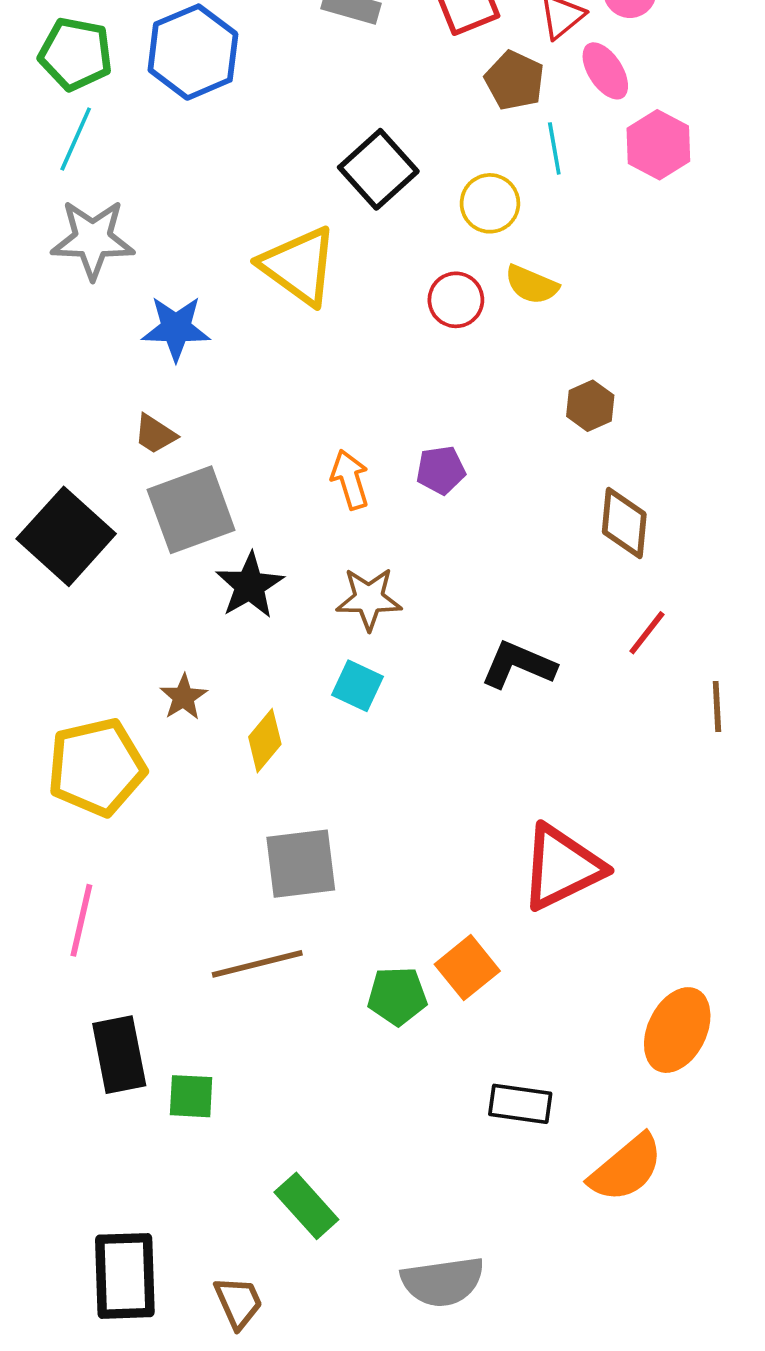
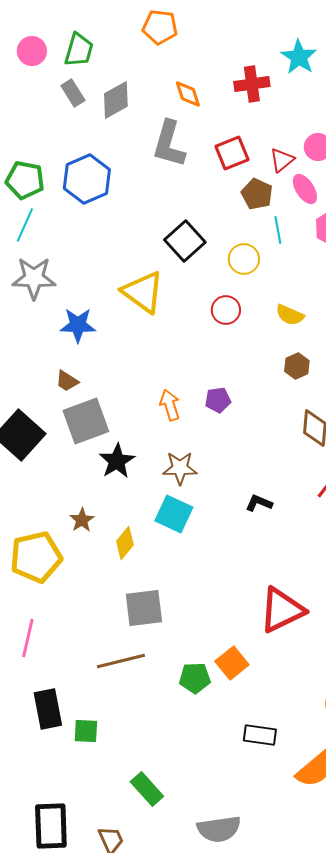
yellow semicircle: (532, 285) -> (290, 315), moved
black L-shape: (518, 665) -> (259, 503), size x0.7
cyan square: (358, 686) -> (174, 514), size x1.4

